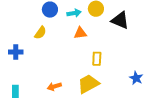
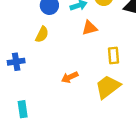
orange arrow: (54, 86) -> (70, 77), moved

